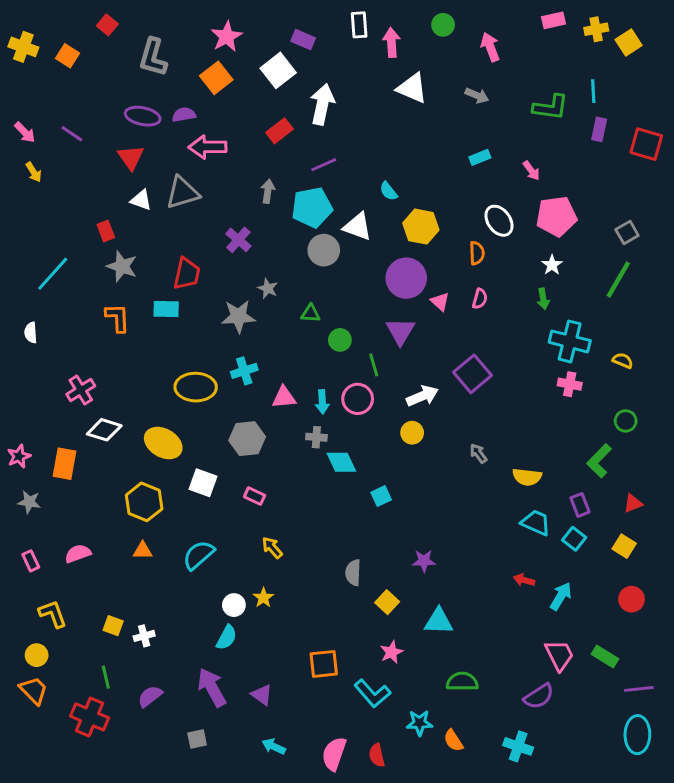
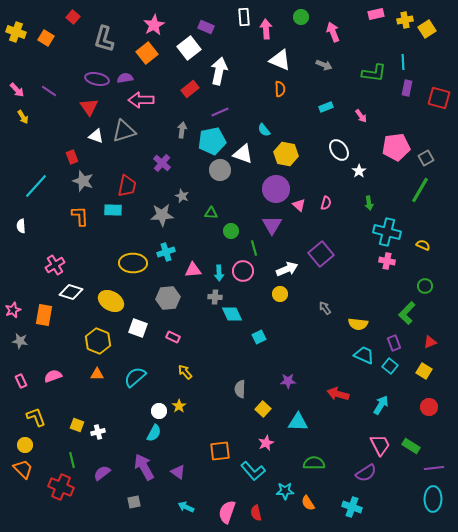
pink pentagon: (556, 216) -> (396, 147), moved
orange semicircle: (477, 253) -> (280, 89), moved
white star: (552, 265) -> (359, 171), moved
red arrow: (524, 580) -> (338, 394), moved, size x1.5

